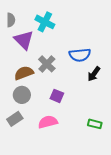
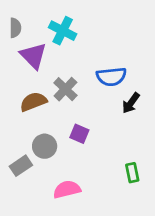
gray circle: (22, 95) -> (45, 146), moved
pink semicircle: (48, 122) -> (67, 189), moved
green rectangle: (95, 124) -> (132, 173), turned 64

